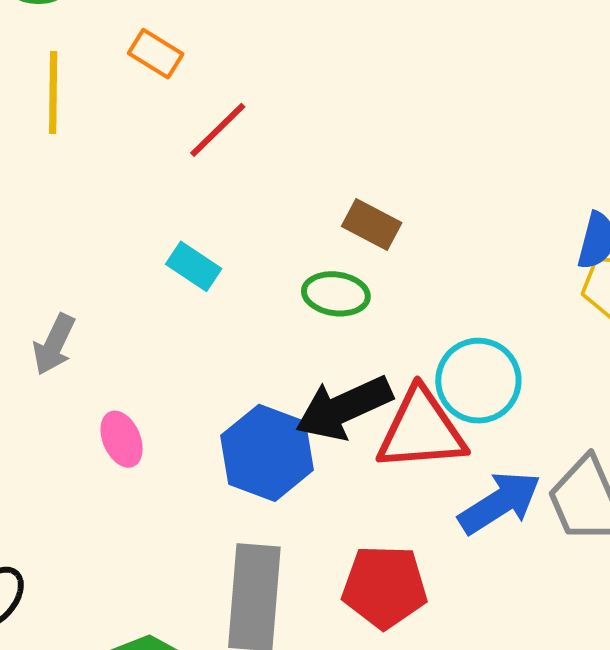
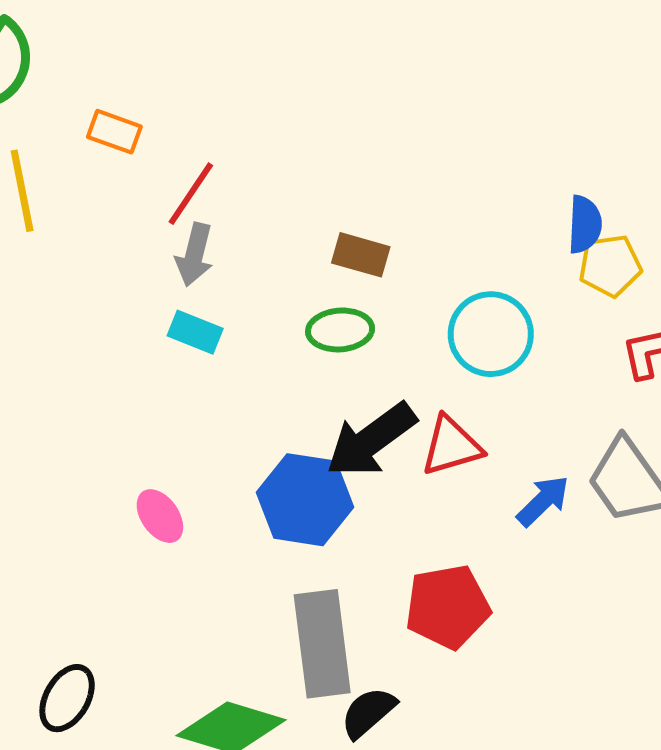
gray arrow: (54, 344) -> (194, 255), moved
cyan circle: (478, 381) -> (491, 334), moved
red triangle: (421, 430) -> (451, 446), size x0.7
blue arrow: (500, 503) -> (543, 501), size x0.7

